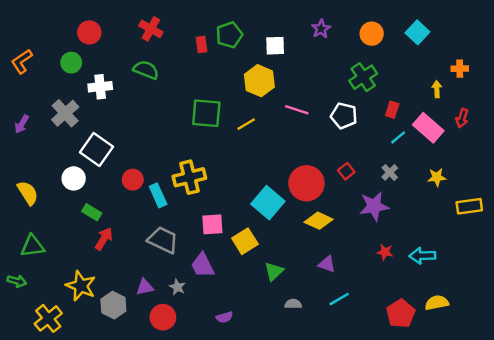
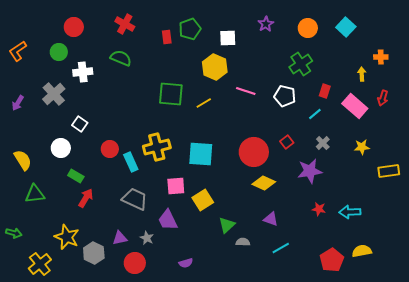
cyan line: (398, 137) -> (315, 114), moved
white square: (97, 149) -> (80, 124), size x0.6
cyan square: (268, 203) -> (201, 154), moved, turned -36
green triangle: (33, 246) -> (35, 194), moved
gray semicircle: (293, 304) -> (243, 242), moved

